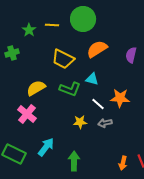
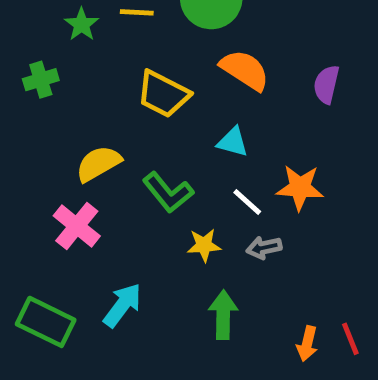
orange semicircle: (97, 49) -> (245, 70), turned 65
green L-shape: (70, 89) -> (168, 192), moved, turned 30
green arrow: (74, 161) -> (223, 315), moved

